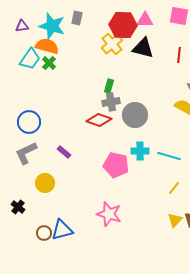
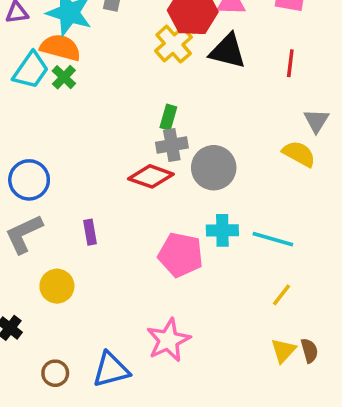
purple rectangle: (64, 152) -> (90, 232), turned 40
pink star: (109, 214) -> (168, 340), turned 30
blue triangle: (62, 230) -> (111, 370), moved

